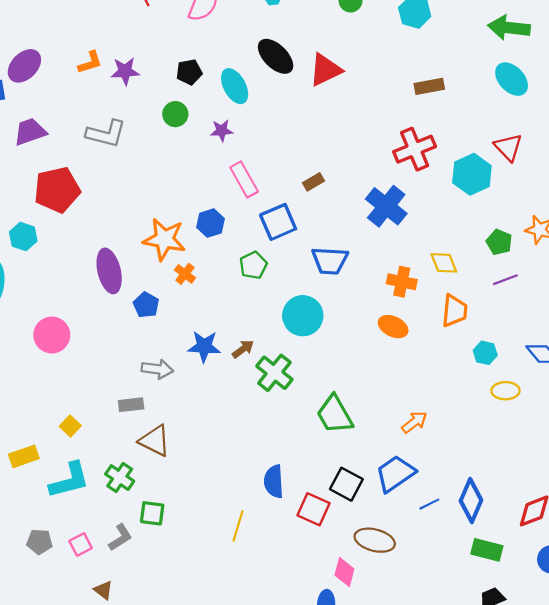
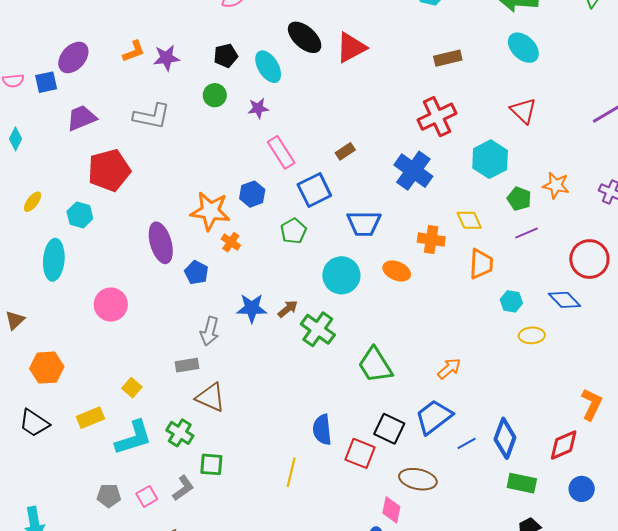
cyan hexagon: (472, 174) -> (490, 159), moved
orange ellipse: (393, 327) -> (397, 271), moved
gray arrow: (157, 369) -> (210, 331), turned 100

